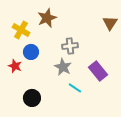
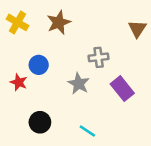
yellow cross: (21, 30) -> (17, 22), moved
gray cross: (70, 46) -> (99, 57), moved
cyan line: (75, 88) -> (87, 131), moved

